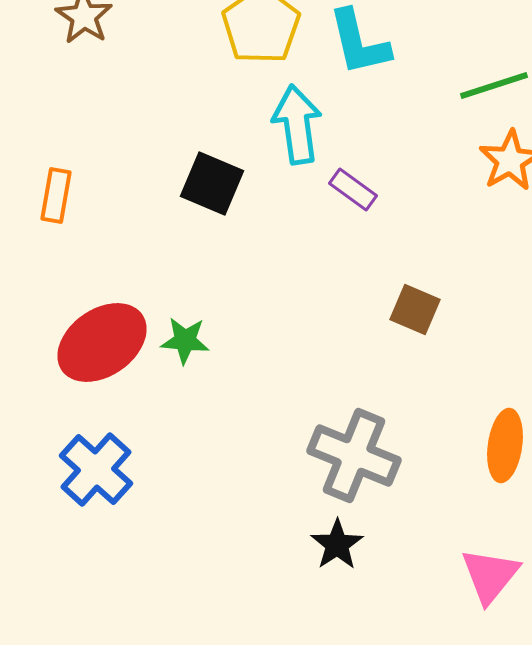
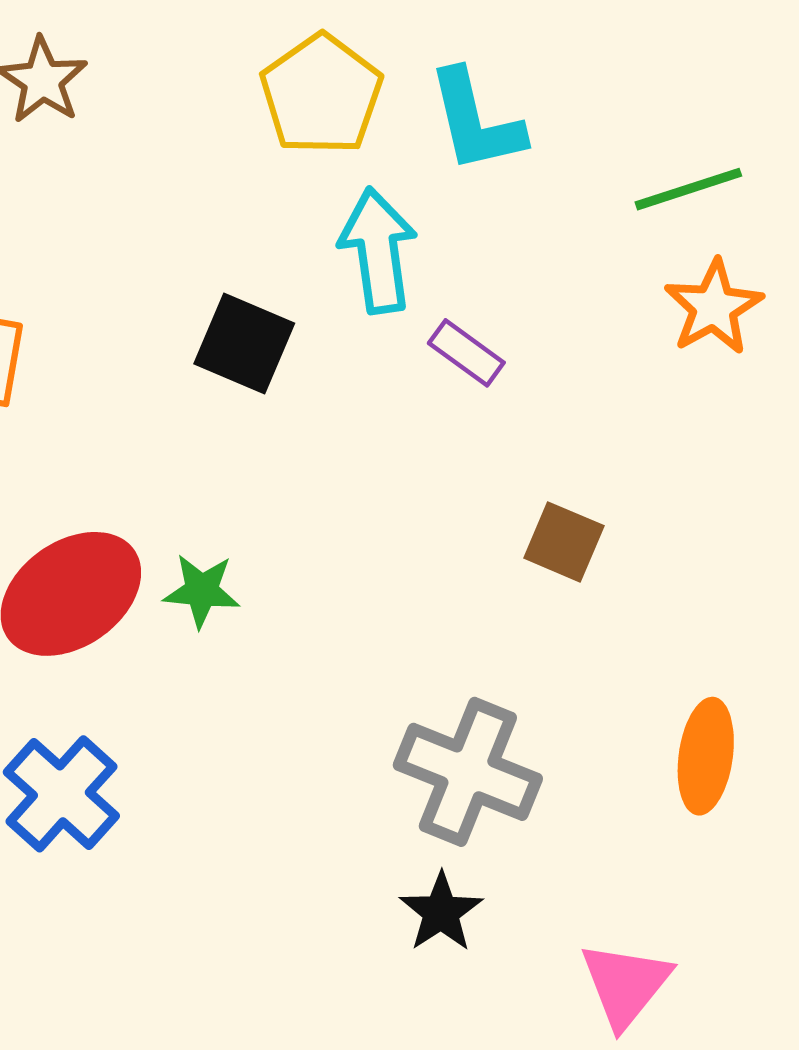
pink triangle: (490, 576) -> (625, 985), moved

